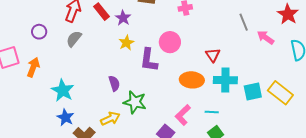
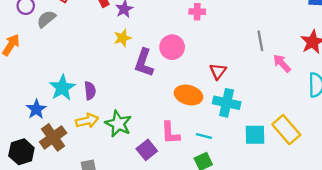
gray semicircle: (74, 39) -> (46, 19), moved
purple semicircle: (114, 83) -> (90, 91), moved
cyan star: (63, 90) -> (62, 88), moved
cyan square: (253, 91) -> (255, 135), moved
green star: (135, 102) -> (118, 124), moved
pink L-shape: (183, 115) -> (170, 133), turned -60

